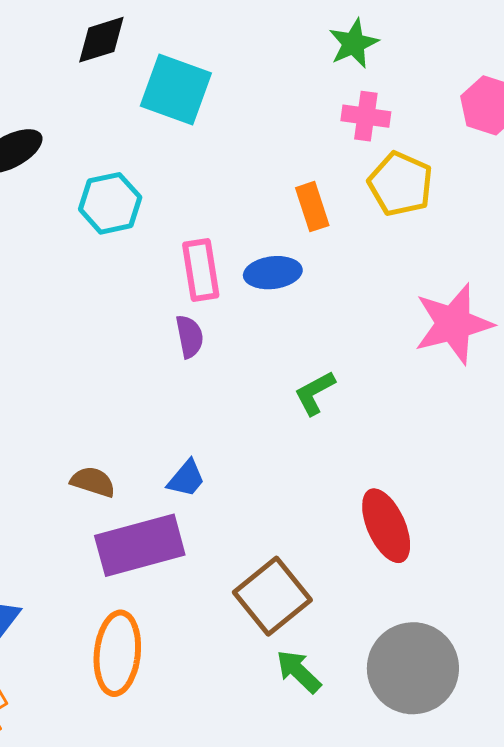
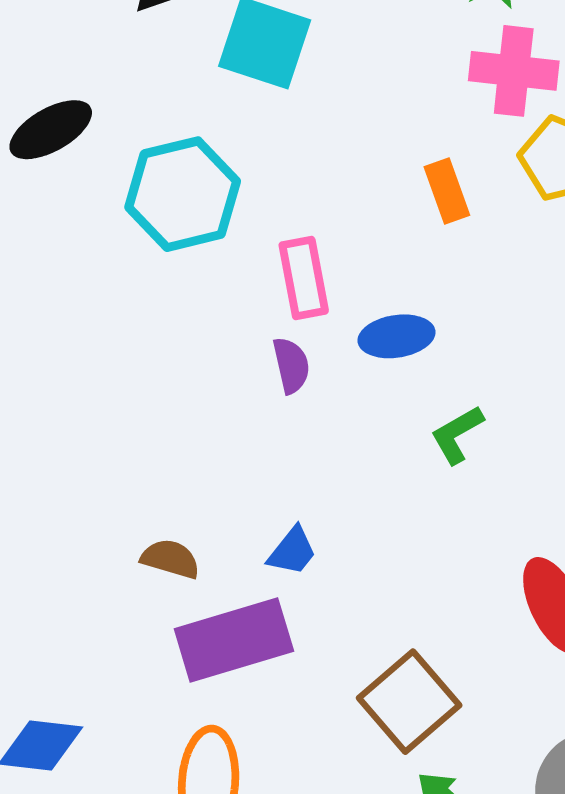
pink cross: (366, 116) -> (514, 71), size x1.4
cyan hexagon: (110, 203) -> (183, 194), size x1.4
blue ellipse: (273, 273) -> (397, 336), moved

